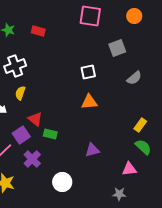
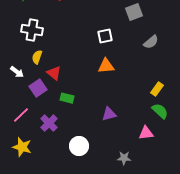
white cross: (15, 66) -> (32, 30), turned 30
red triangle: (35, 119) -> (54, 73), moved
purple square: (21, 135) -> (38, 88), moved
gray star: (119, 194) -> (124, 158), moved

